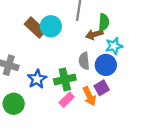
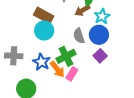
cyan circle: (51, 26) -> (44, 30), moved
brown rectangle: (35, 27) -> (44, 15), moved
orange arrow: (89, 96) -> (57, 69), moved

